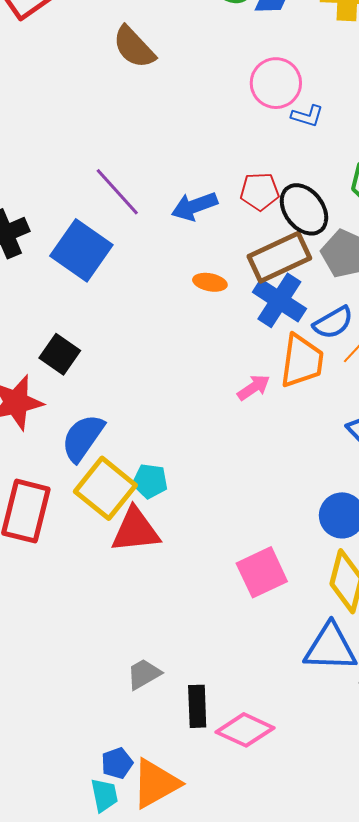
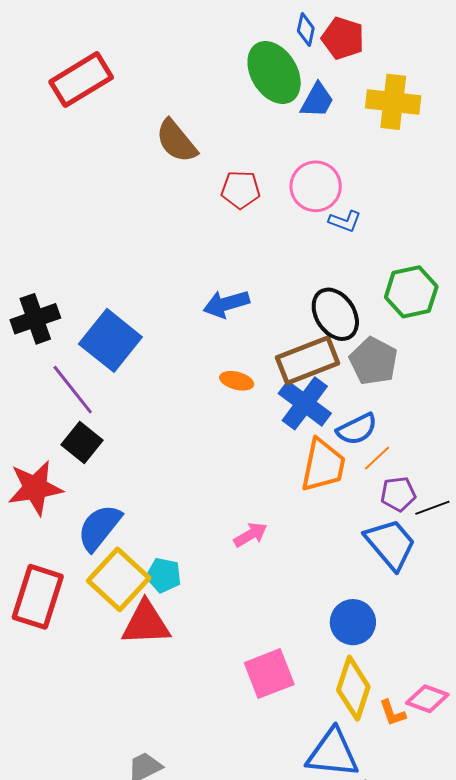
purple line: (117, 192) -> (73, 390), moved
red pentagon: (260, 192) -> (241, 190), moved
pink arrow: (254, 387) -> (250, 535), moved

